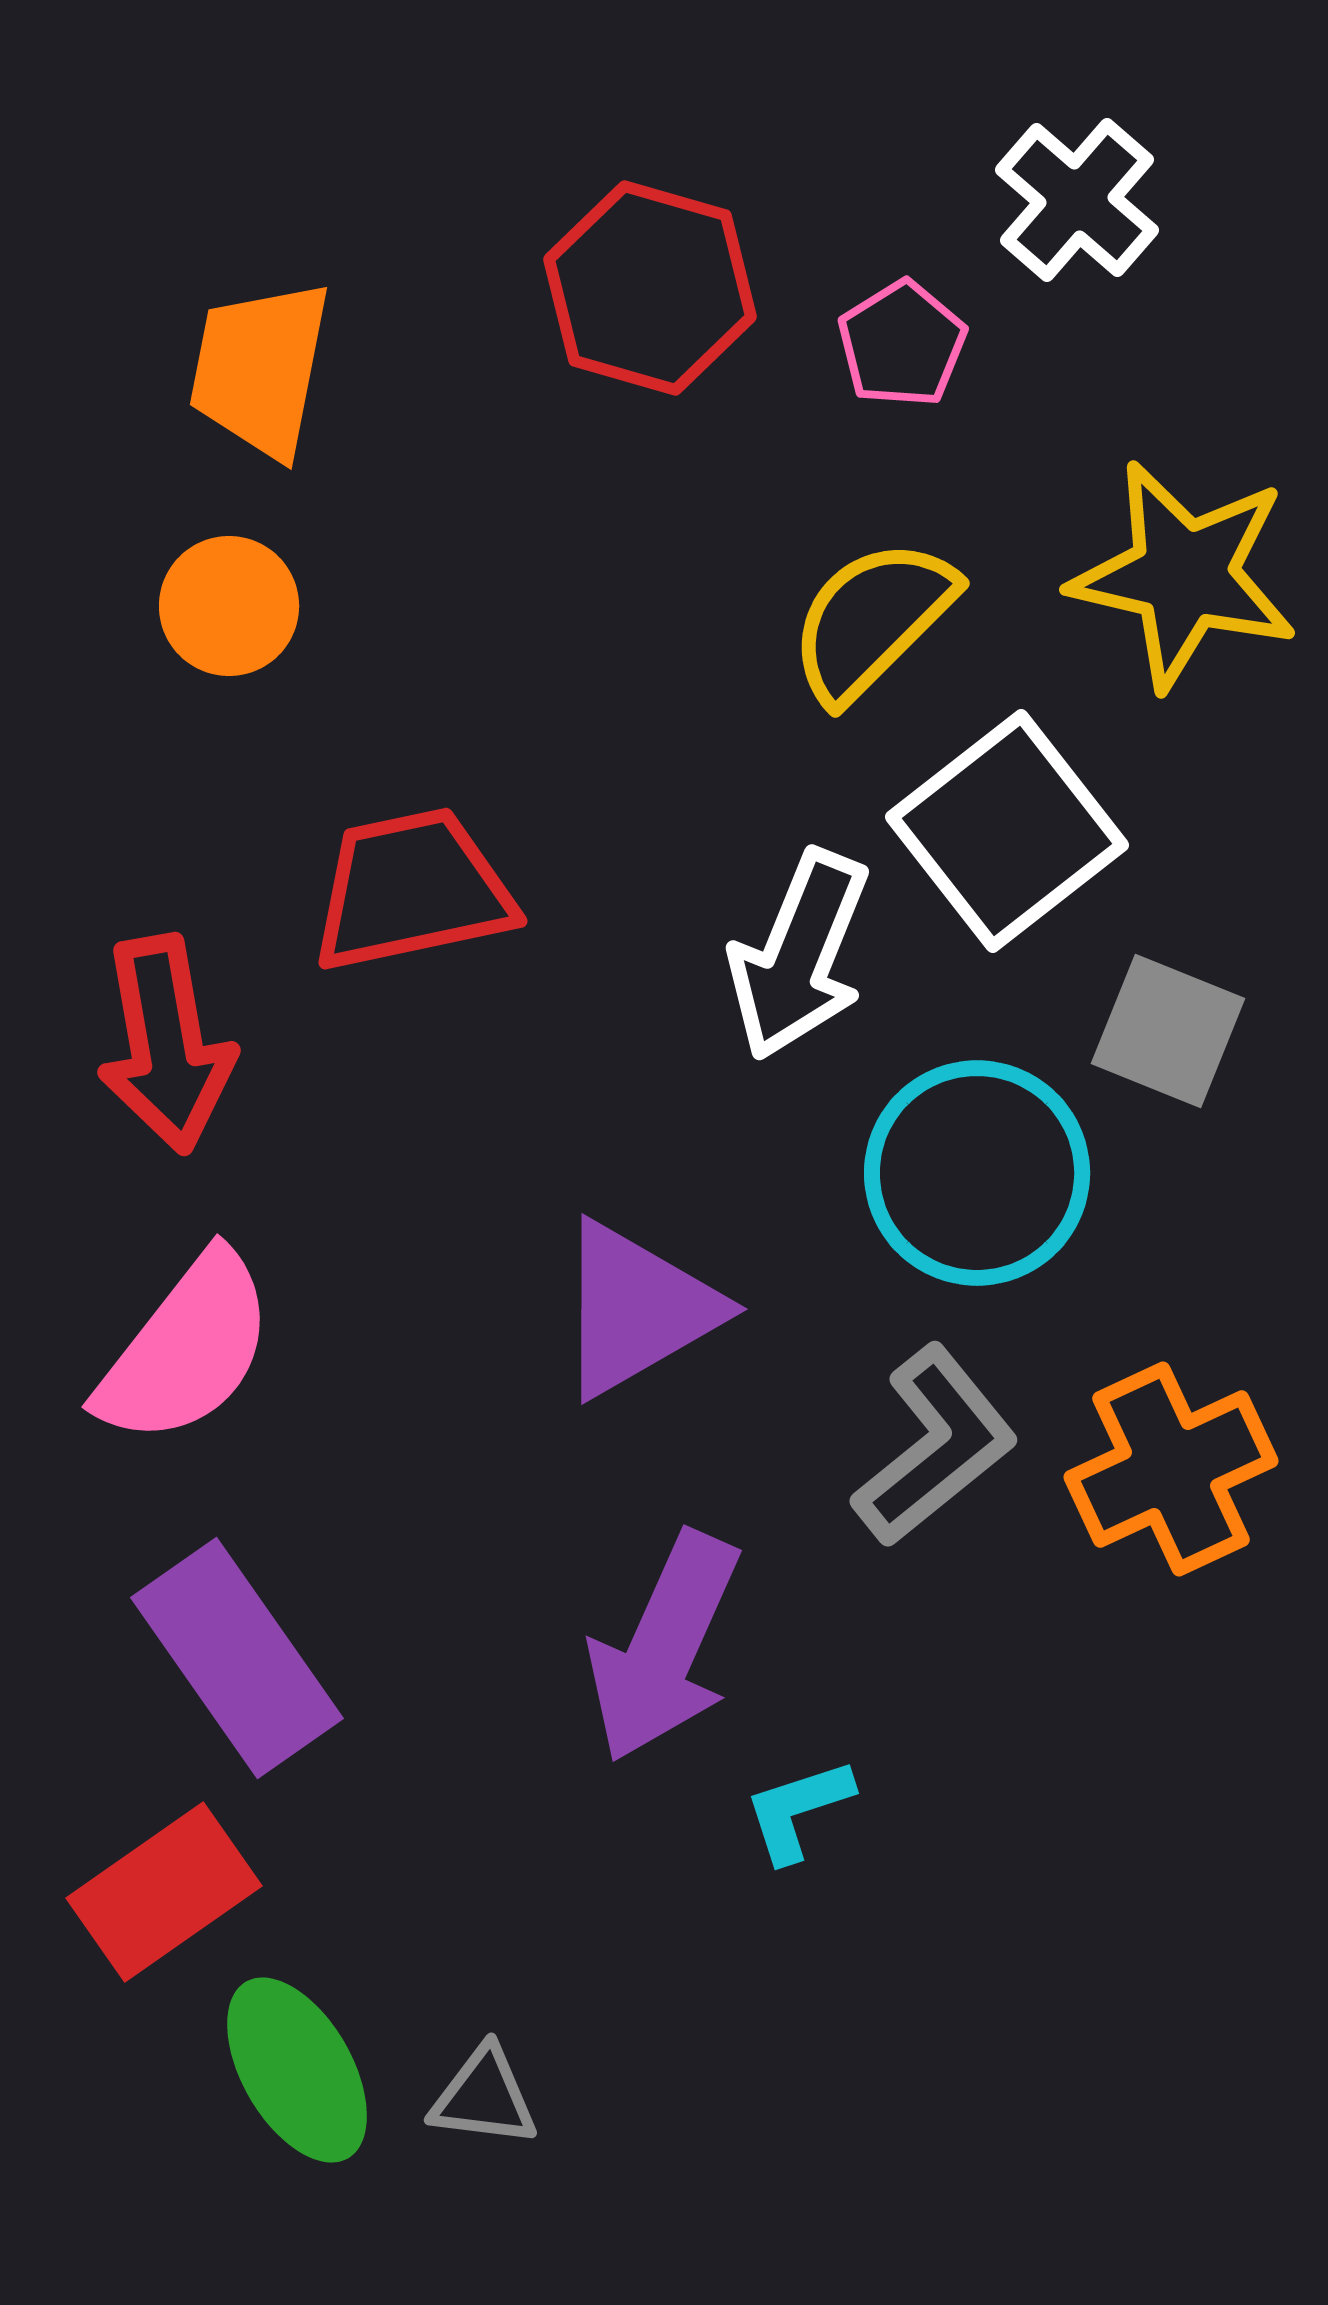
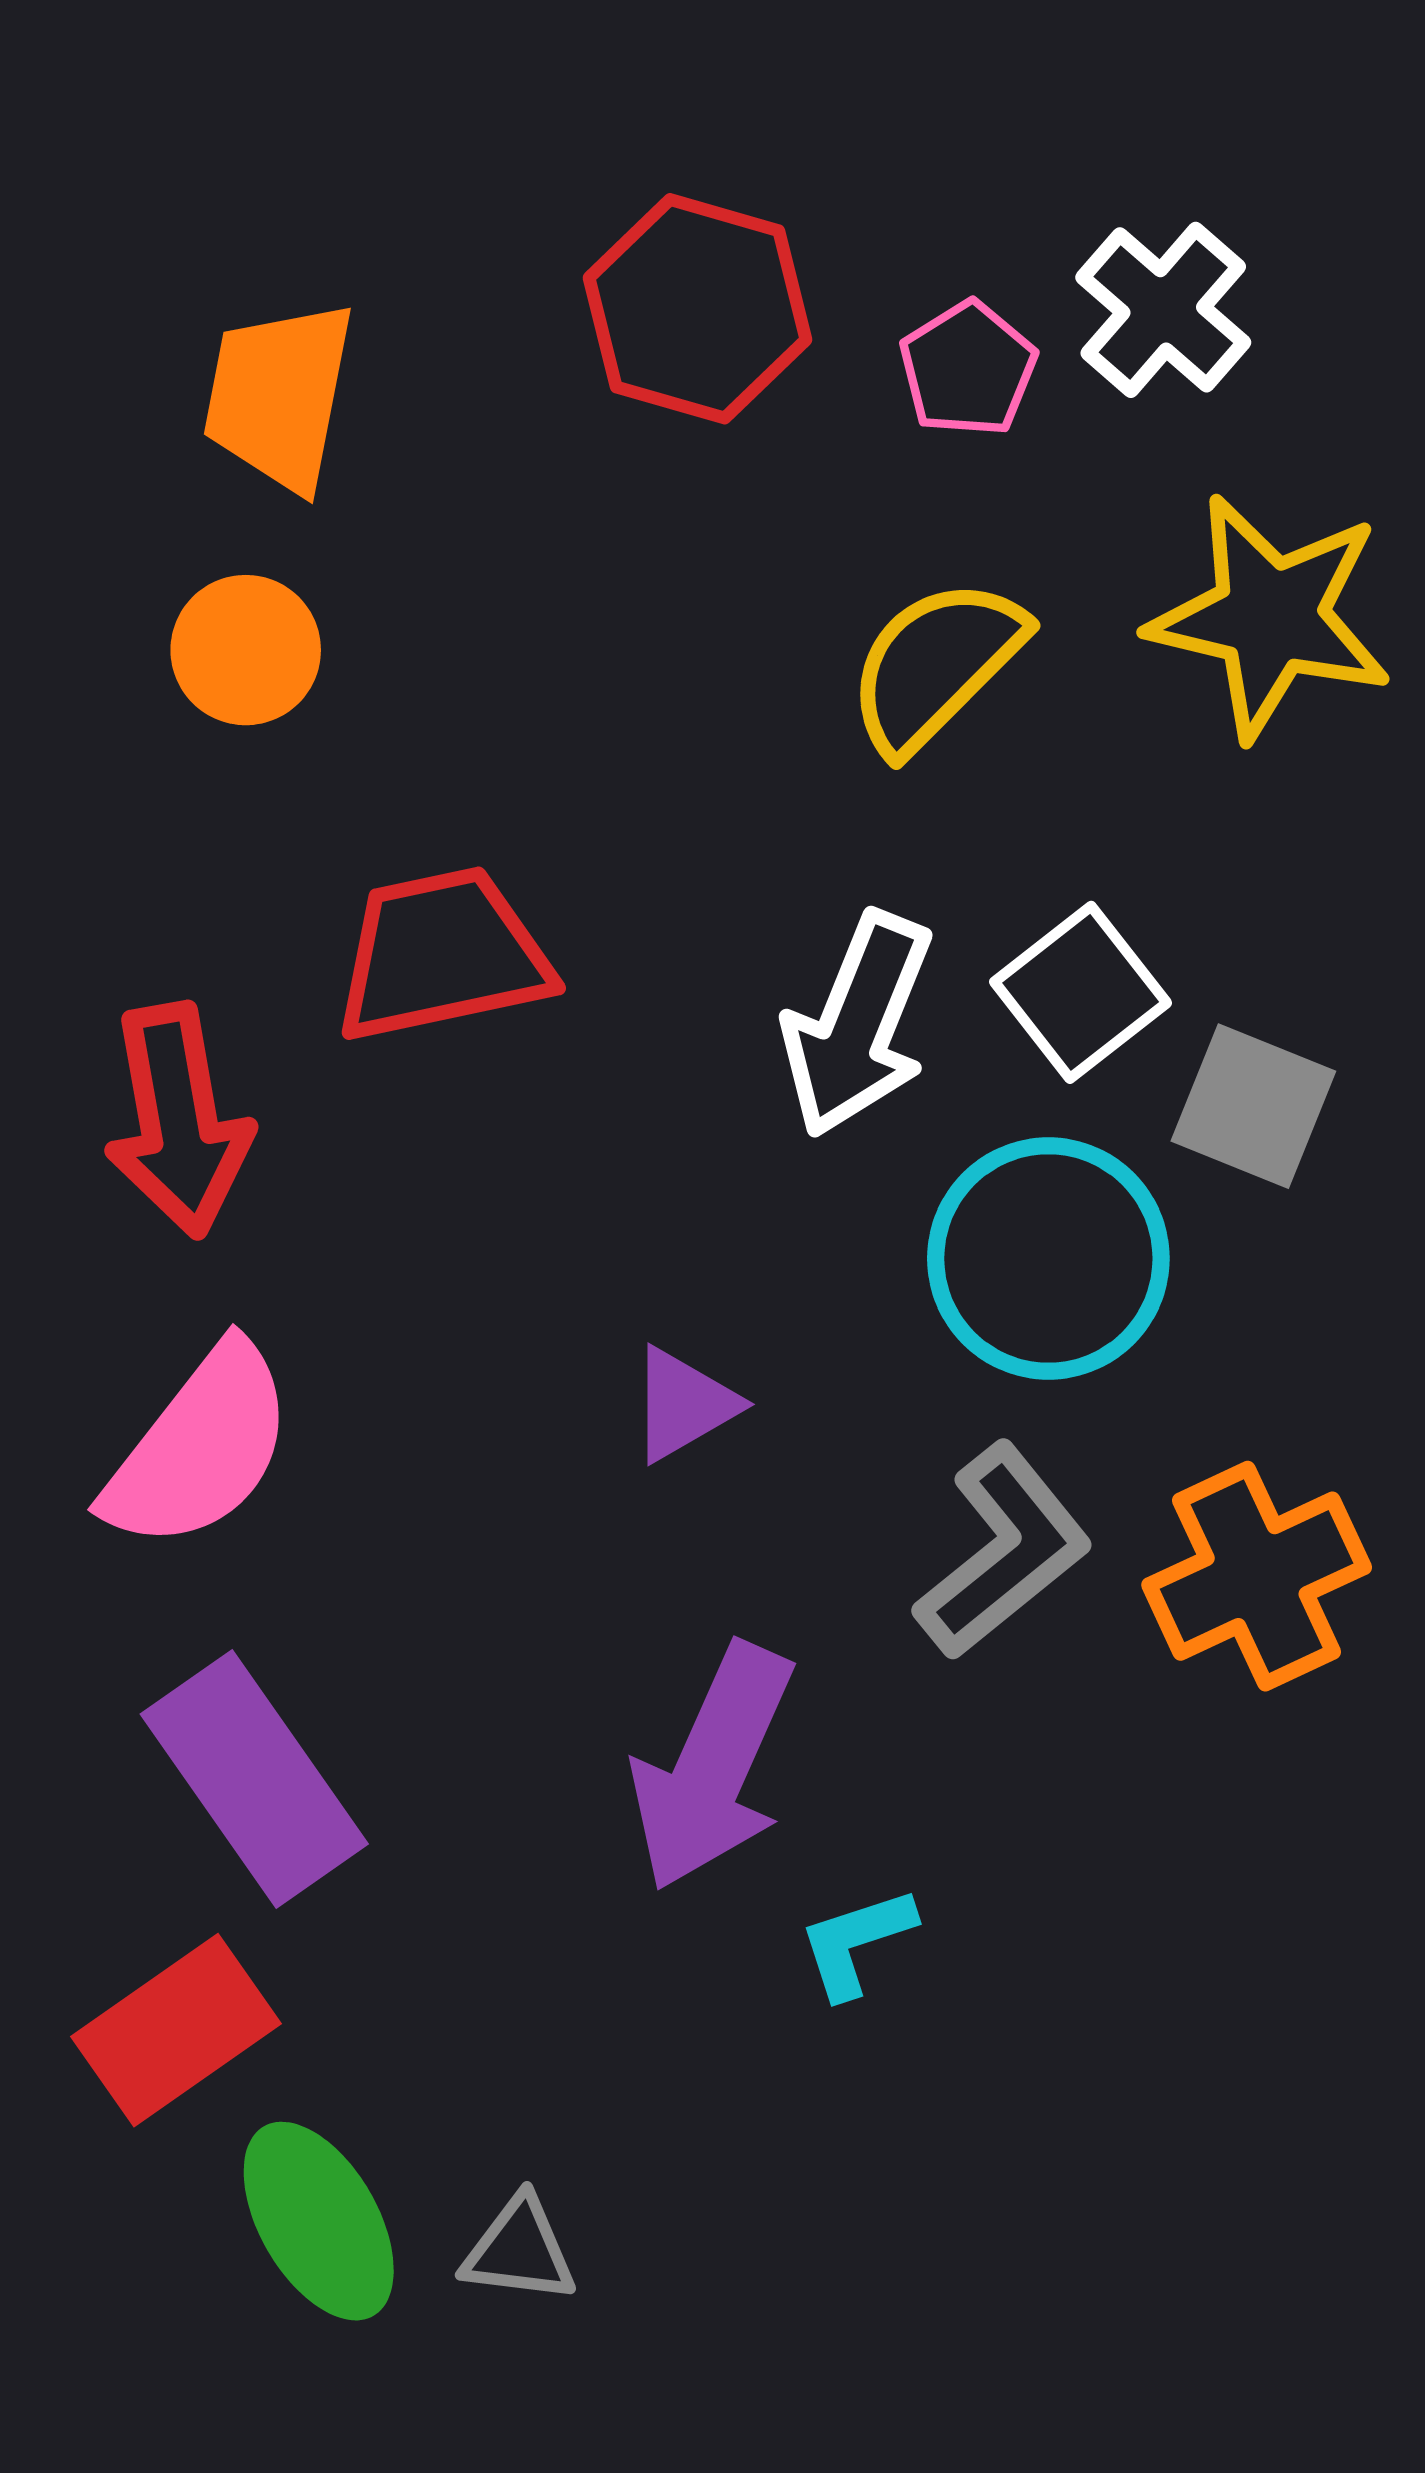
white cross: (1077, 200) -> (1163, 310), moved
white square: (1007, 831) -> (1081, 992), moved, size x0.7
purple triangle: (637, 1309) -> (684, 1404), size x0.6

